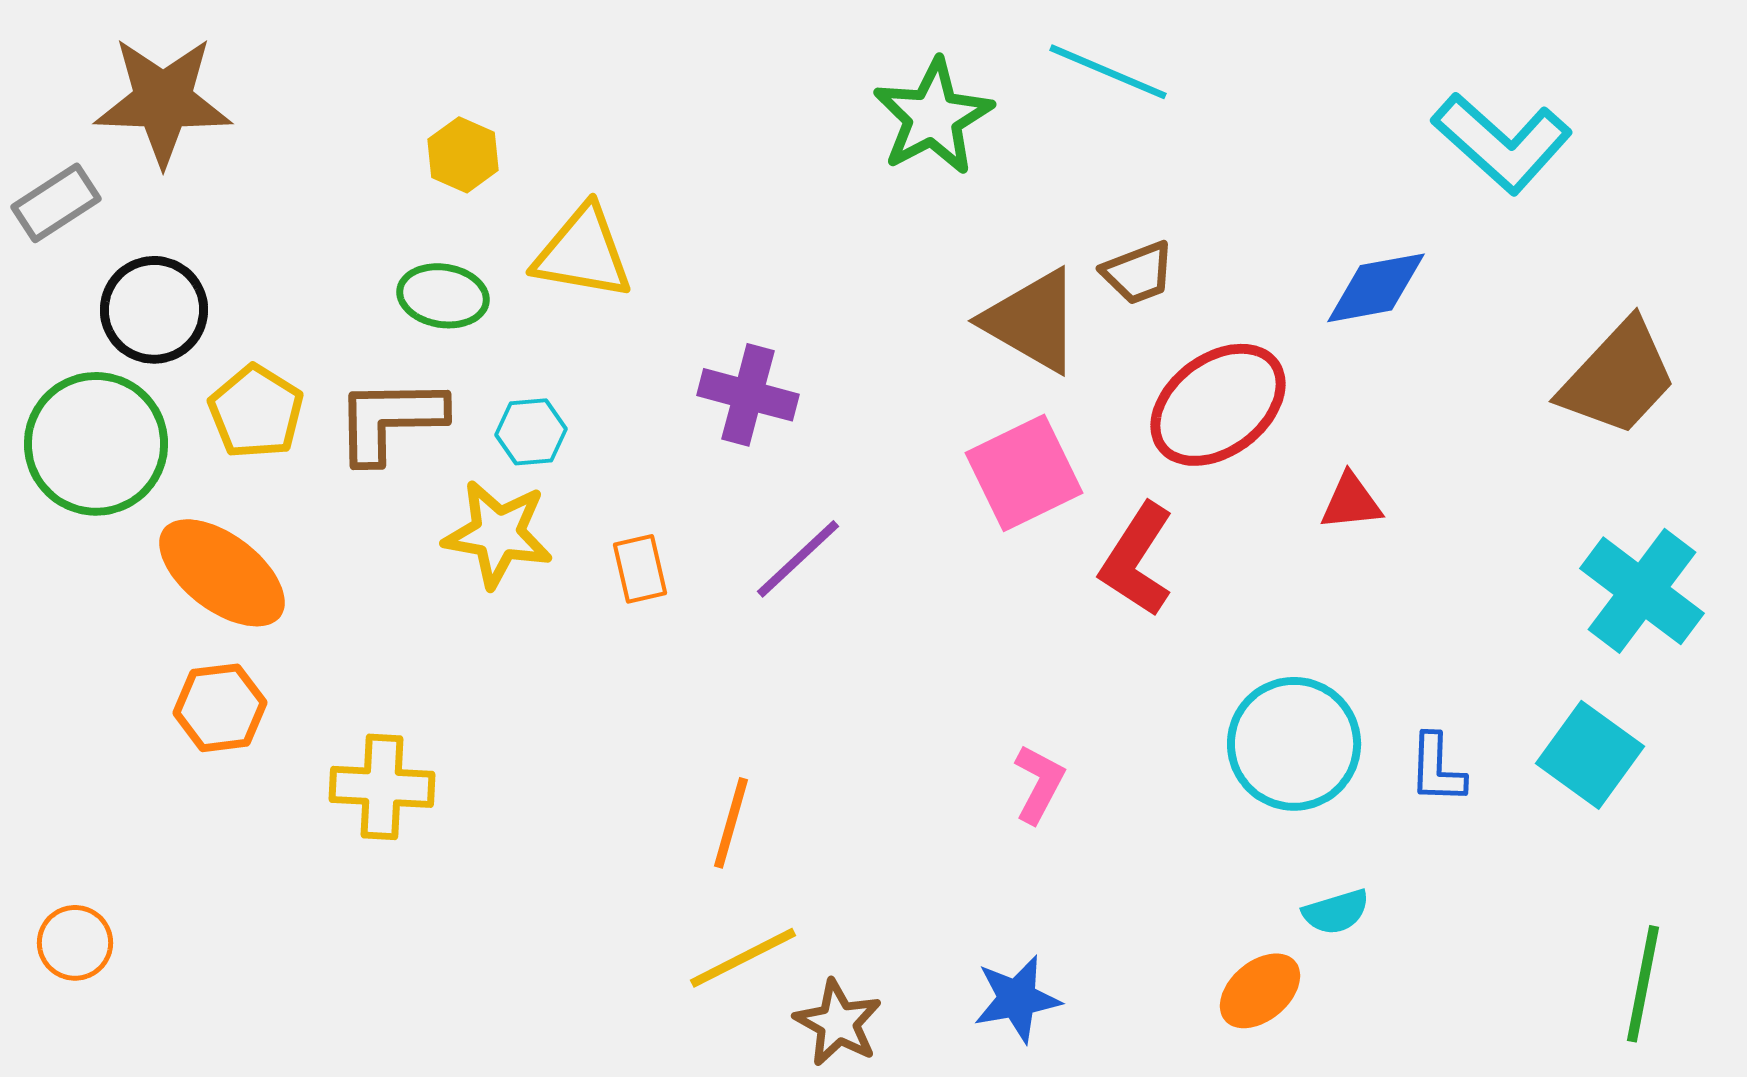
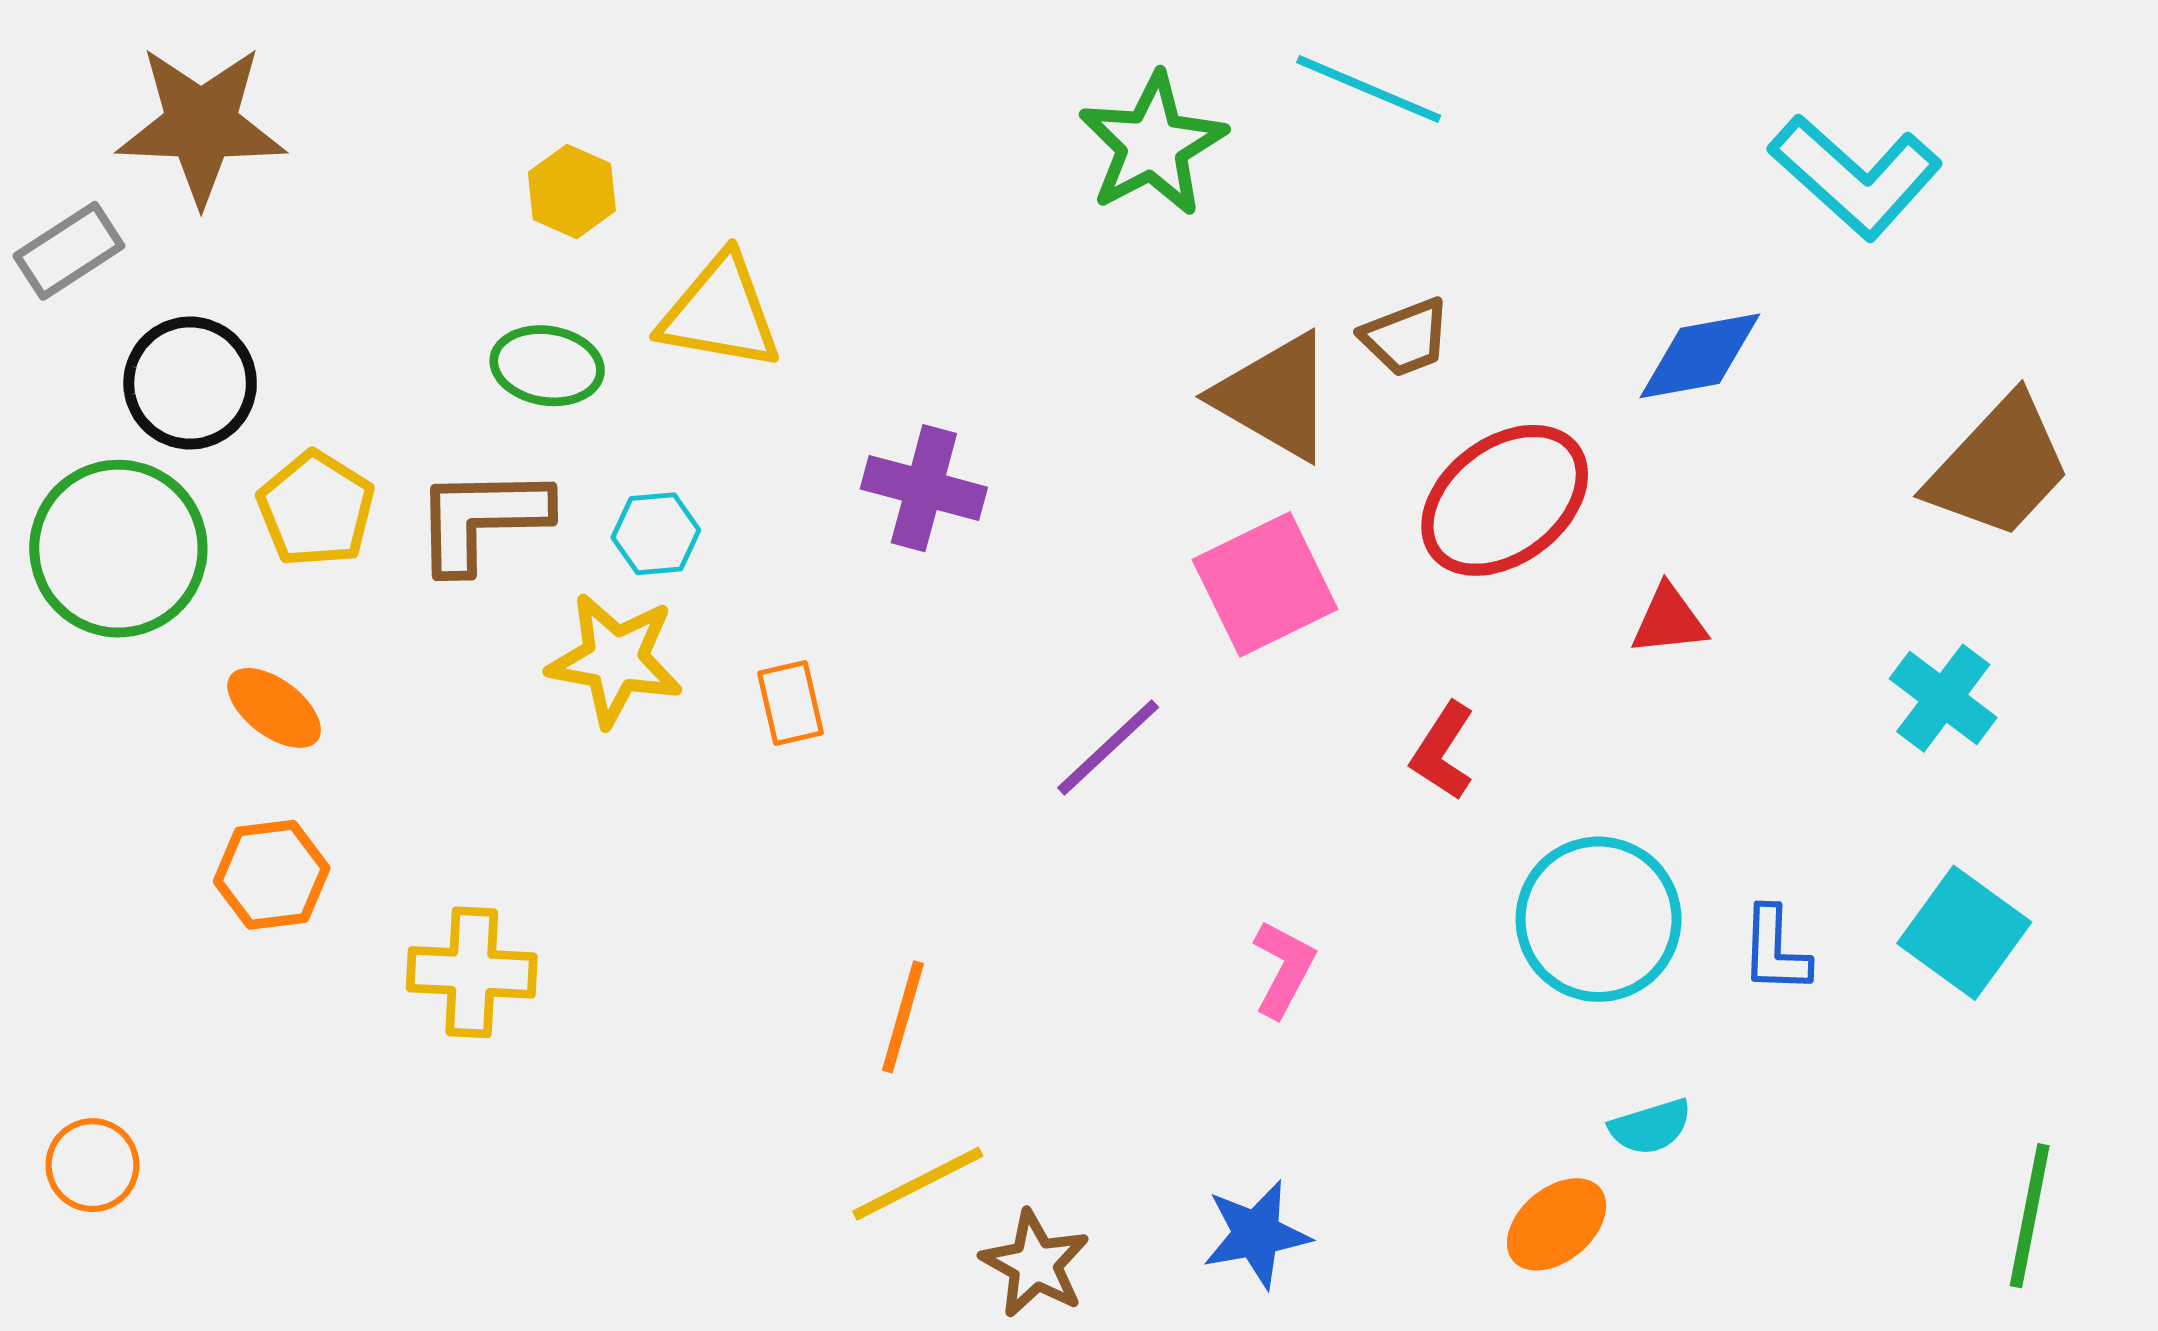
purple line: (798, 559) -> (1108, 747), moved
red L-shape: (1137, 560) -> (1443, 751), moved, size x0.7
orange ellipse: (222, 573) -> (274, 708), size x0.6
cyan cross: (1642, 591) -> (1943, 698), moved, size x0.7

